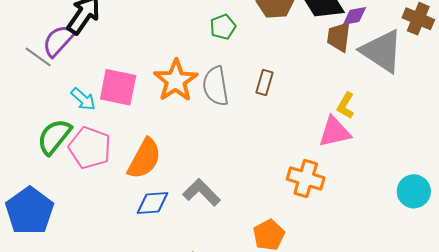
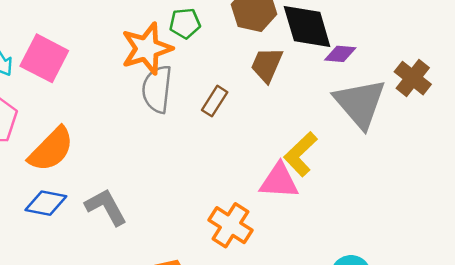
brown trapezoid: (339, 37) -> (267, 65), moved
orange star: (176, 81) -> (147, 49), moved
yellow L-shape: (346, 106) -> (301, 154), size x1.4

